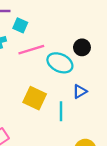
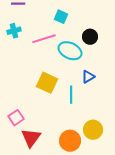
cyan square: (20, 25) -> (61, 17), moved

